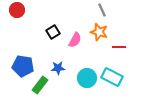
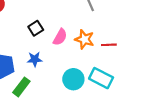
orange star: (99, 32) -> (84, 39), moved
blue star: (58, 68) -> (35, 59), moved

